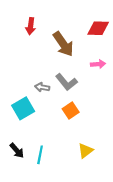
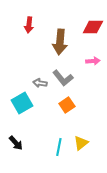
brown arrow: (63, 44) -> (60, 42), turned 40
cyan line: (40, 155) -> (59, 147), moved

